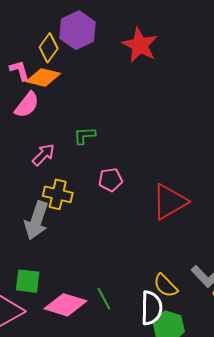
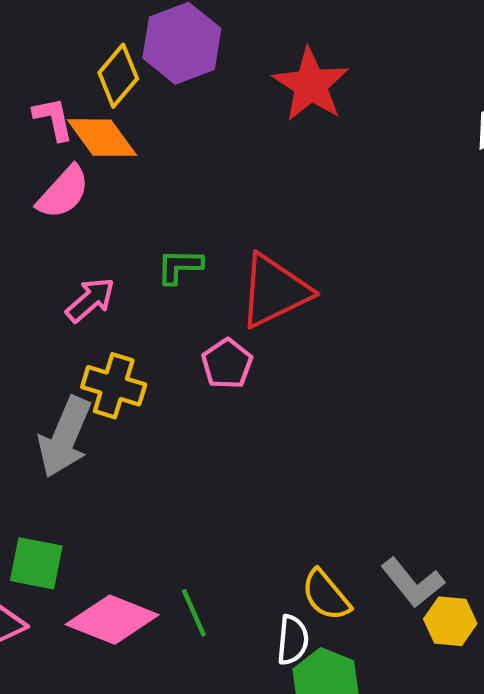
orange diamond: (43, 78) -> (102, 138), turned 36
pink pentagon: (110, 180) -> (227, 364), turned -30
red triangle: (170, 202) -> (274, 291), moved
white semicircle: (151, 308) -> (293, 640), size x0.7

